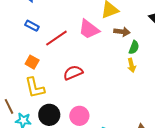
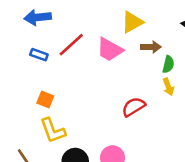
red line: (56, 38) -> (71, 45), moved
red semicircle: (73, 73) -> (134, 107), moved

